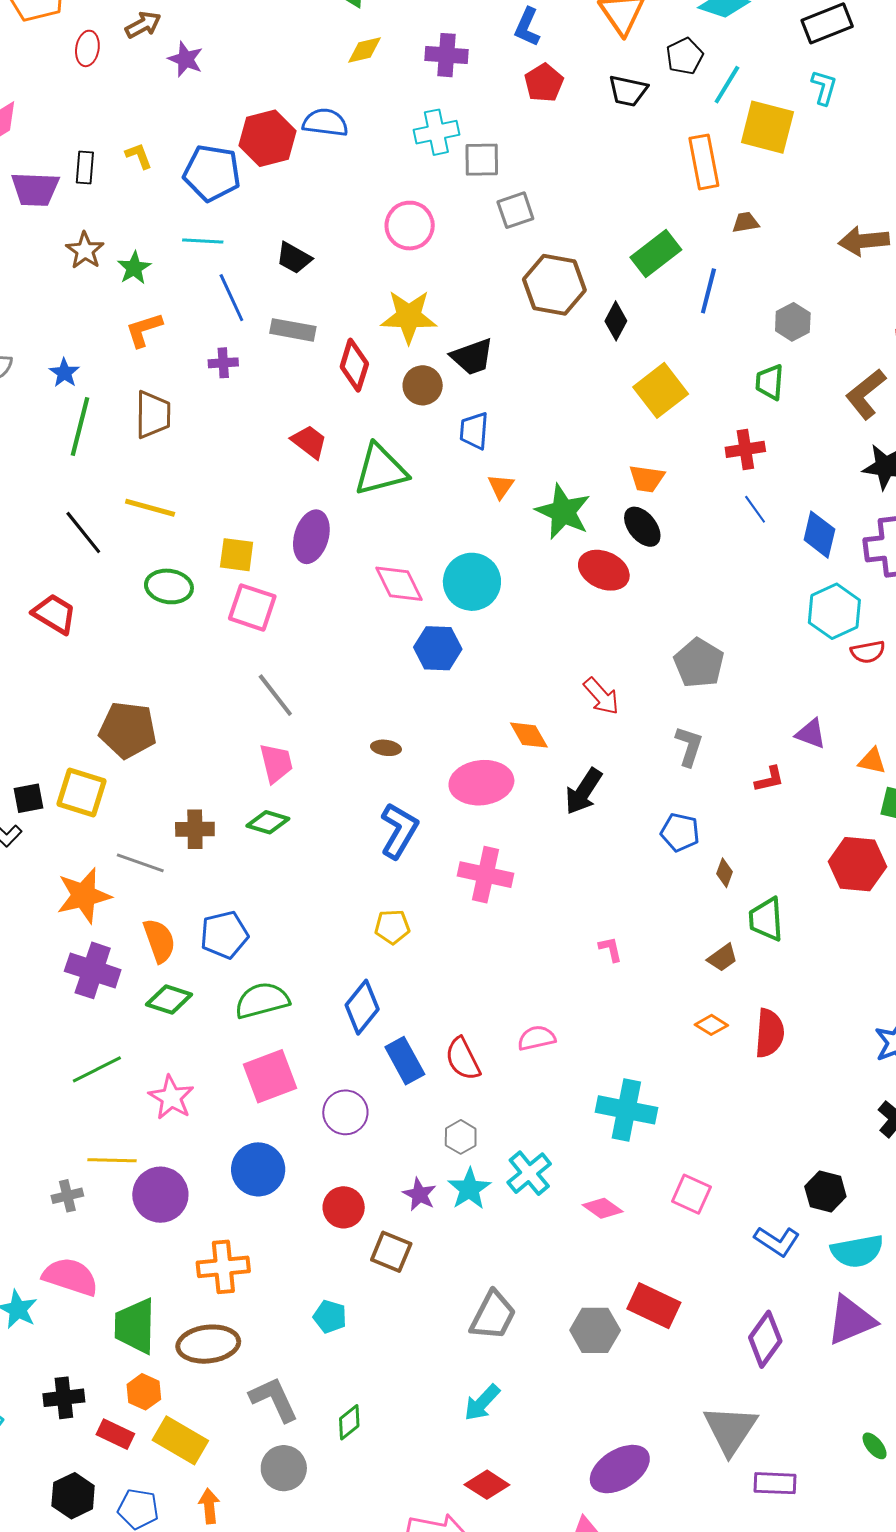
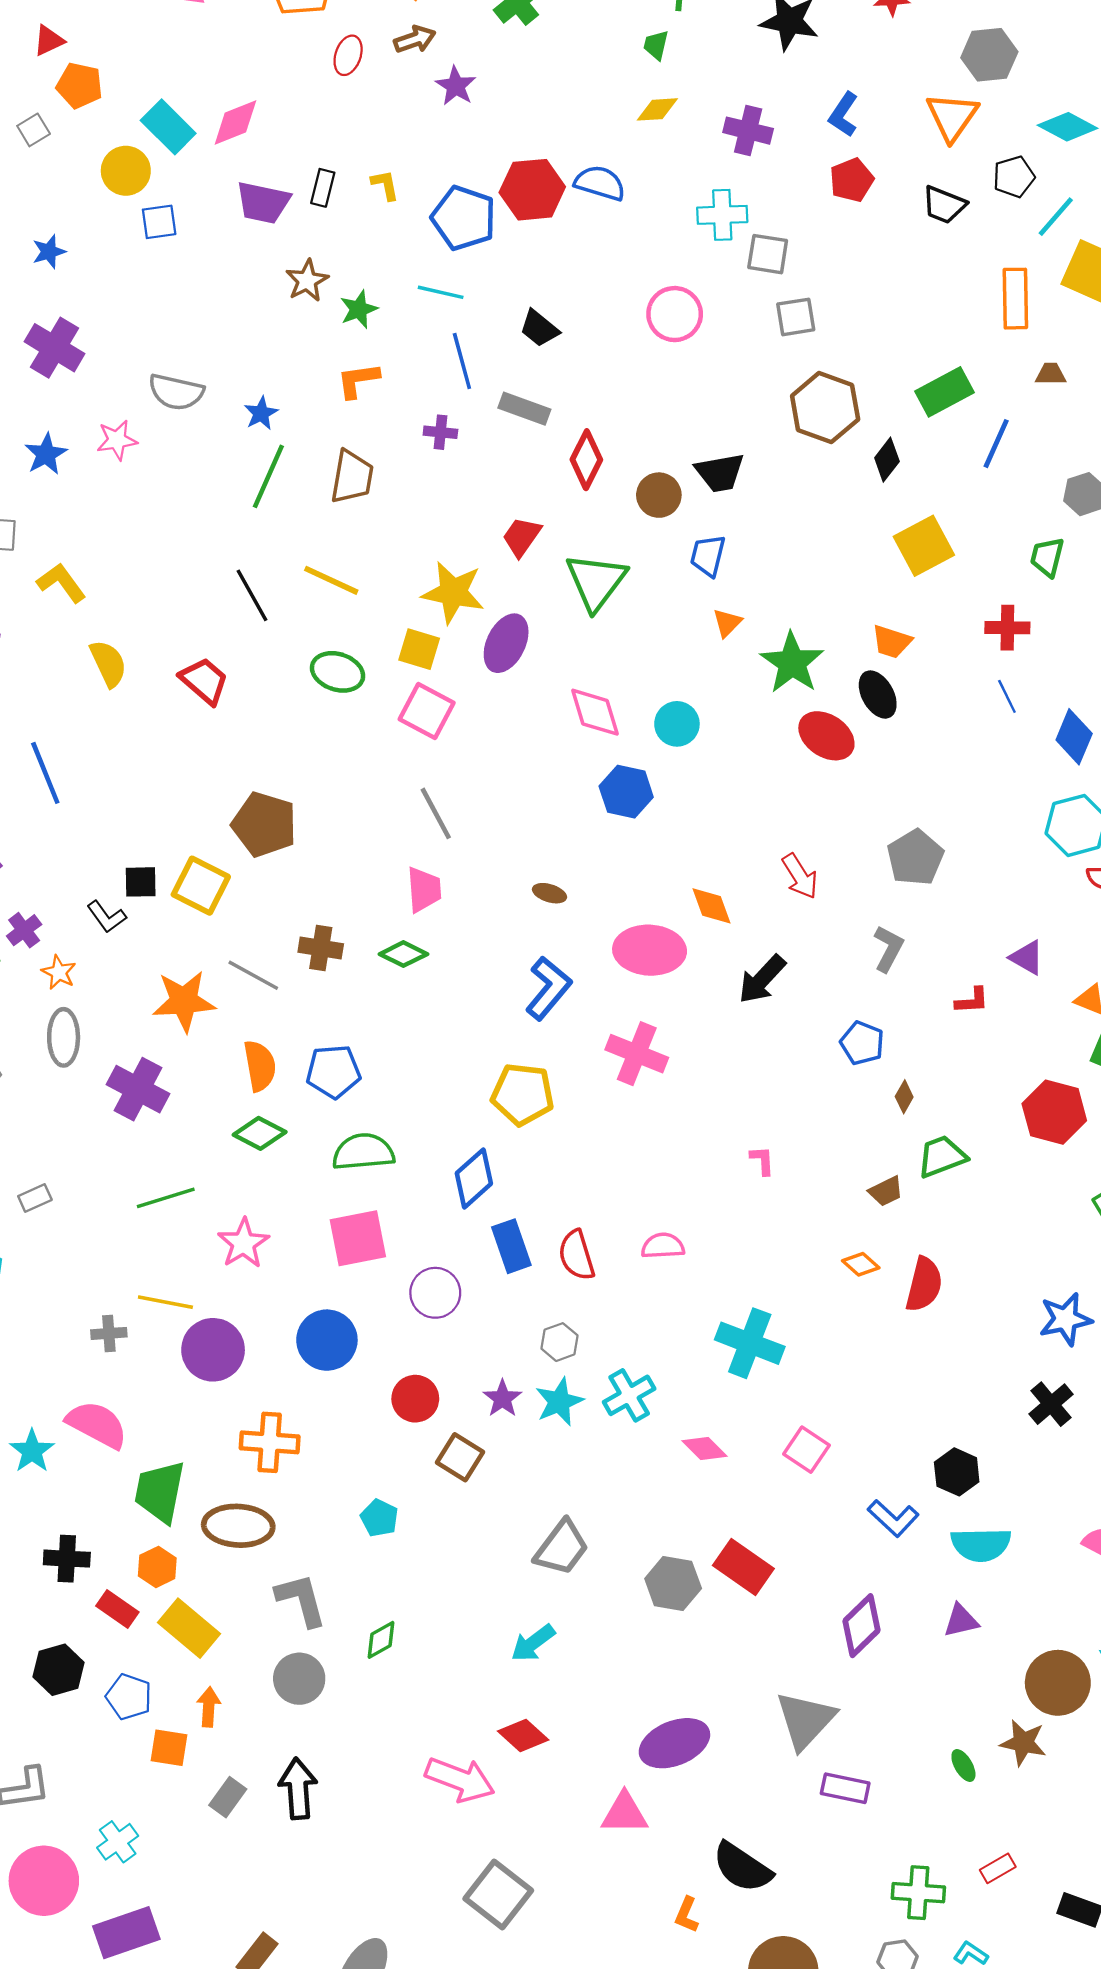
yellow star: (409, 317) -> (453, 592), moved
red trapezoid: (309, 442) -> (522, 537), turned -102
green triangle: (381, 470) -> (596, 582), turned -48
cyan circle: (472, 582) -> (677, 724), size x0.7
green trapezoid: (766, 919) -> (942, 1156), turned 63
yellow pentagon: (392, 927) -> (523, 1094), size x1.6
purple cross: (93, 970) -> (138, 1089), moved
purple triangle: (851, 1320) -> (961, 1621), size x0.6

